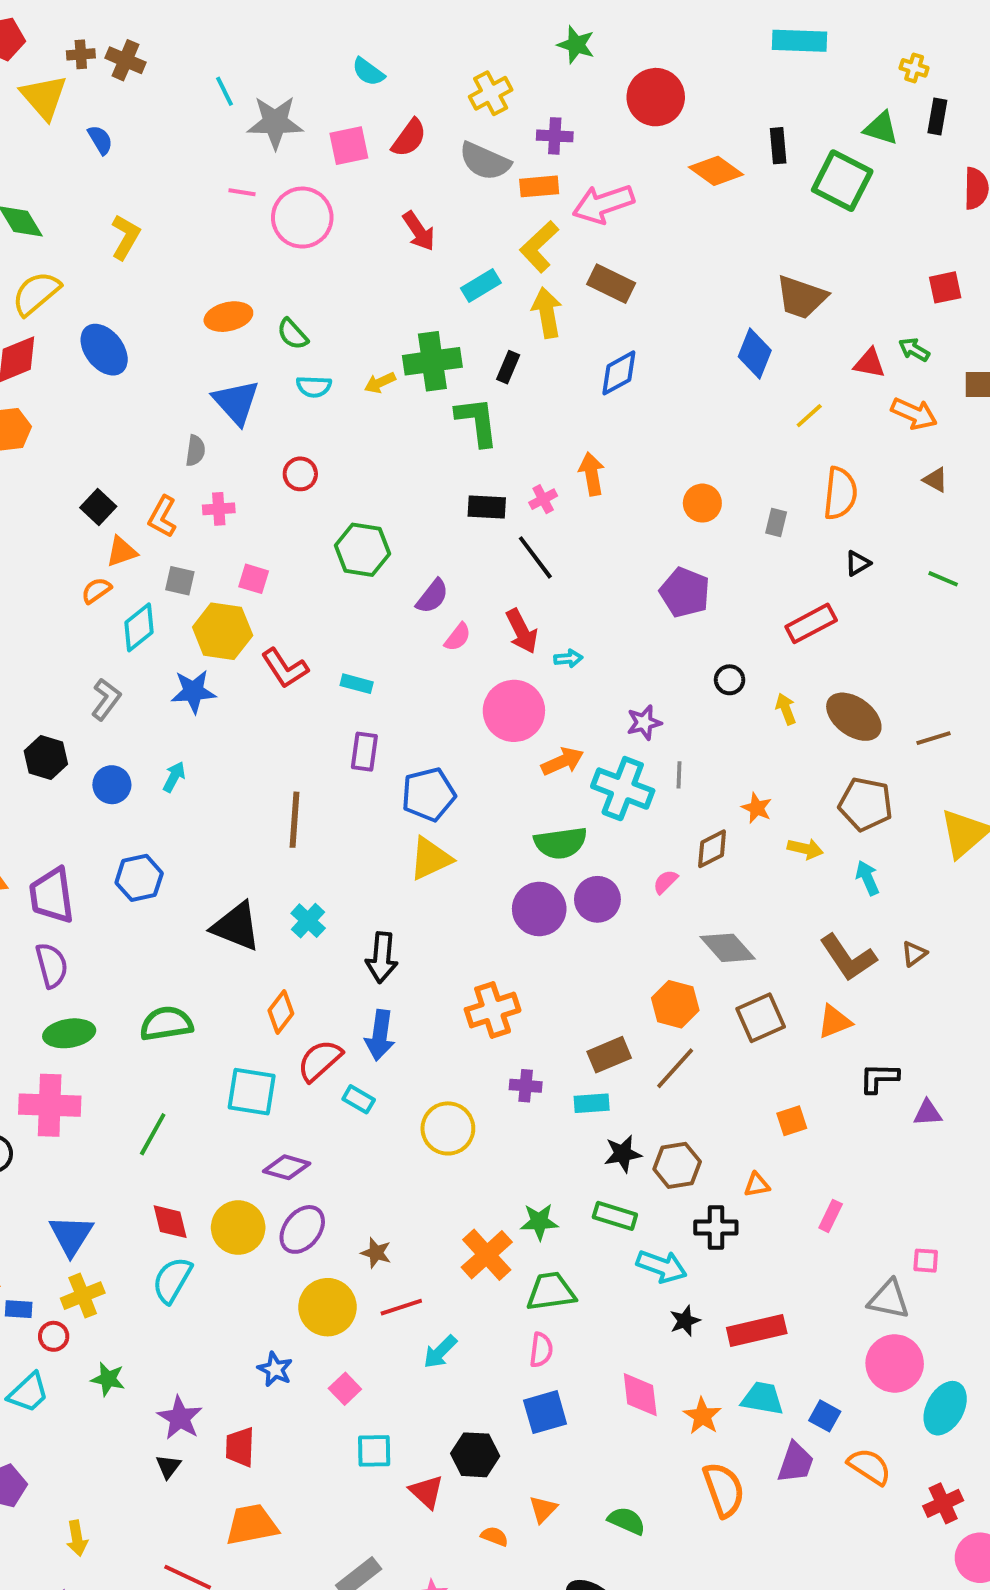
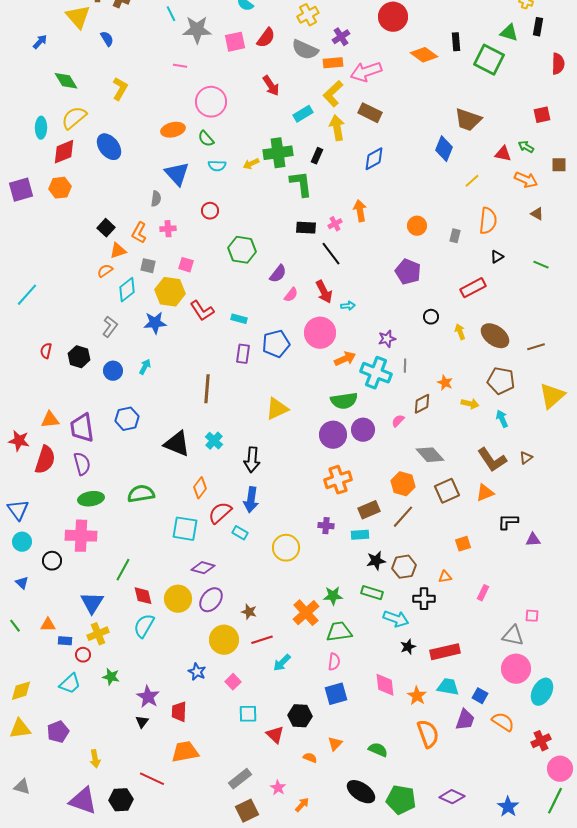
purple cross: (555, 136) -> (341, 37), turned -36
pink circle: (302, 218) -> (211, 102), moved
blue pentagon: (428, 794) -> (276, 344), moved
orange cross: (493, 1010) -> (338, 480), moved
green line: (153, 1134) -> (123, 570), moved

